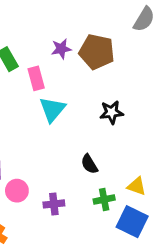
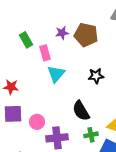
black semicircle: (89, 164) -> (81, 111), size x1.5
pink circle: (17, 191) -> (37, 122), moved
purple cross: (54, 204) -> (57, 138), size x1.5

